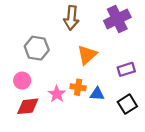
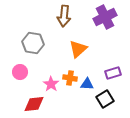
purple rectangle: (126, 69) -> (113, 73), moved
black square: (127, 104) -> (105, 99), moved
red diamond: (28, 106) -> (34, 104), moved

